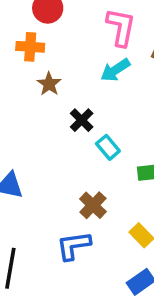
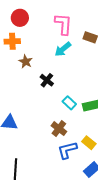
cyan rectangle: (108, 147) -> (69, 103), moved
blue L-shape: (74, 246) -> (67, 150), moved

